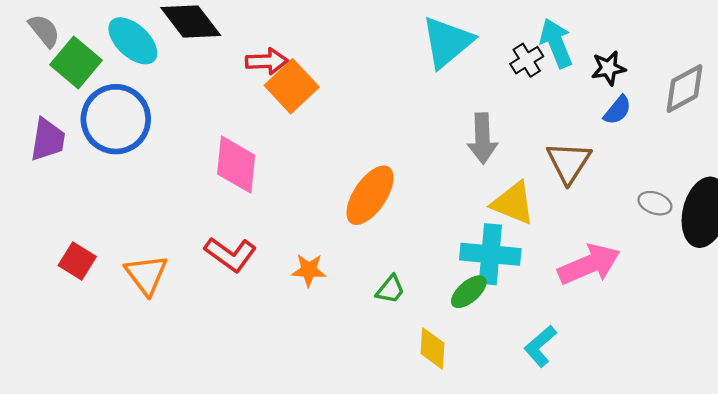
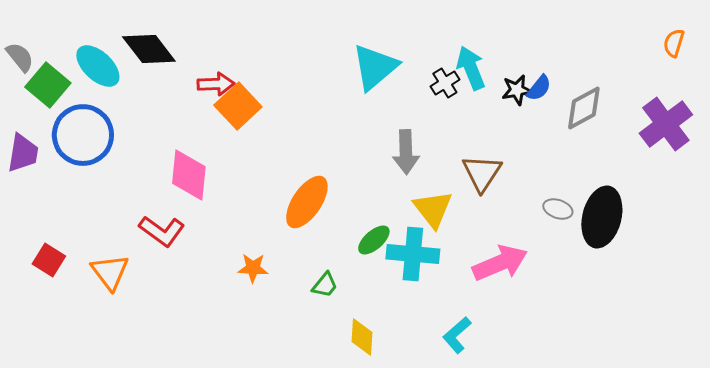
blue semicircle: (617, 110) -> (539, 88), moved
yellow triangle: (513, 203) -> (433, 209), turned 30
red L-shape: (230, 254) -> (162, 231), moved
green ellipse: (469, 292) -> (374, 240), moved

